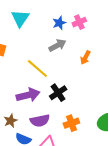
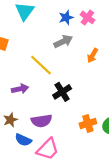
pink cross: (79, 22) -> (87, 17), turned -32
purple arrow: (28, 95) -> (20, 89), moved, size x0.7
orange cross: (71, 123) -> (88, 123), moved

